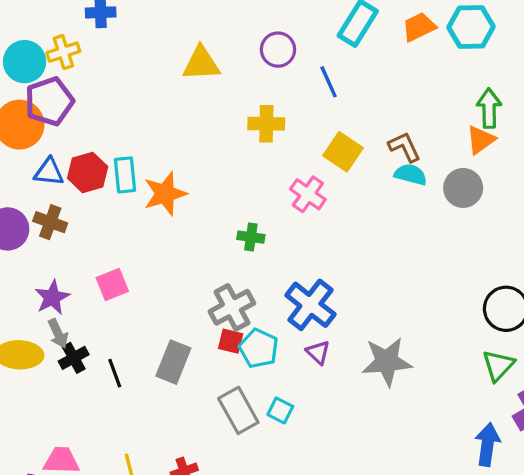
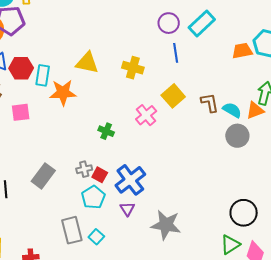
orange trapezoid: (419, 27) -> (242, 51), moved
purple circle: (278, 50) -> (169, 23), moved
yellow triangle: (201, 64) -> (87, 63), moved
cyan semicircle: (411, 175) -> (232, 110), moved
pink square: (112, 284) -> (21, 112), moved
gray cross: (232, 307) -> (84, 169), size x0.6
red square: (231, 341) -> (100, 175), moved
gray rectangle: (173, 362) -> (43, 176), moved

